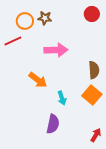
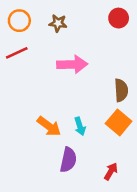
orange circle: (25, 21) -> (19, 21), moved
orange arrow: (38, 80) -> (49, 126), moved
red arrow: (96, 135) -> (111, 171), moved

